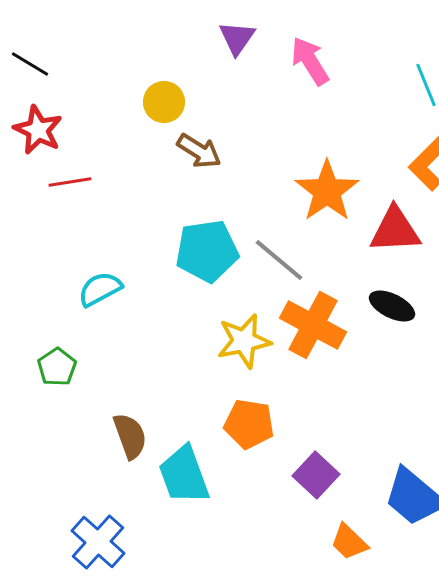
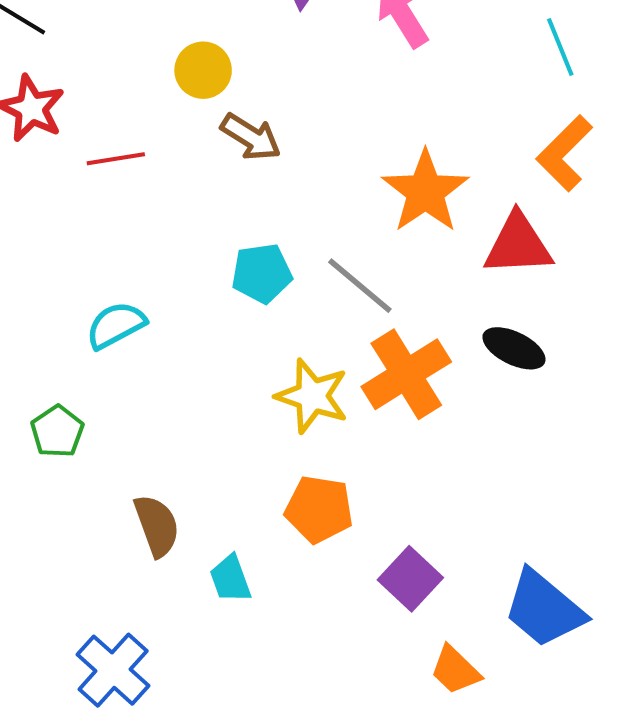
red line: (70, 182) -> (116, 159), moved
cyan pentagon: (207, 251) -> (262, 273), size x0.7
orange cross: (313, 325) -> (406, 374), turned 30
yellow star: (244, 341) -> (312, 396), turned 30
cyan trapezoid: (184, 475) -> (230, 579), size x0.6

